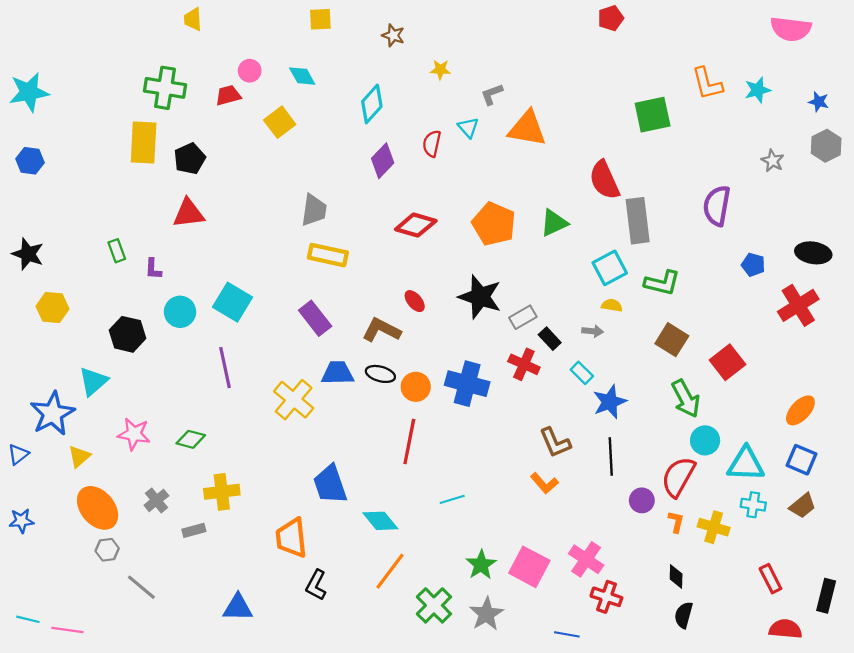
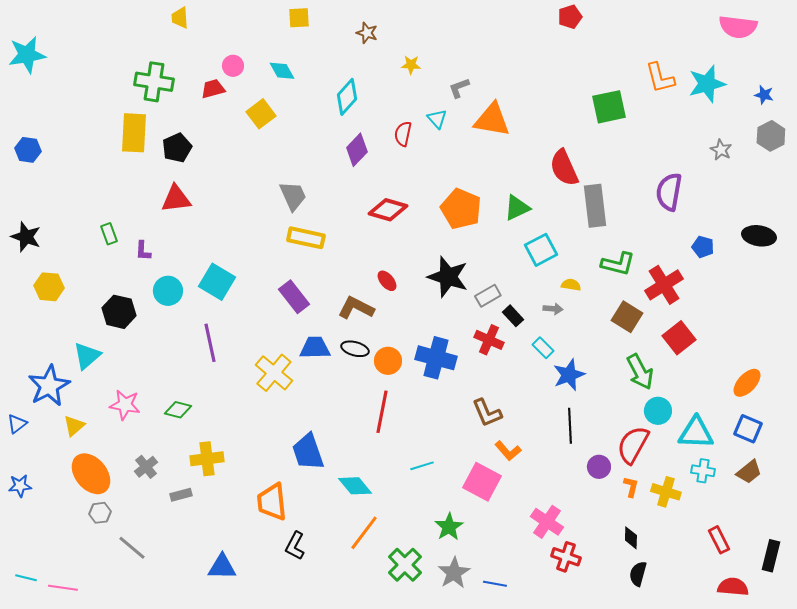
cyan star: (758, 90) -> (707, 84), size x1.5
cyan star: (29, 92) -> (27, 55), moved
gray trapezoid: (314, 210) -> (293, 196), turned -32
cyan square: (610, 268) -> (541, 250), moved
red cross: (798, 305) -> (664, 285), moved
brown L-shape: (555, 443) -> (487, 413), moved
pink square: (529, 567) -> (482, 482), moved
blue line: (567, 634) -> (495, 584), moved

